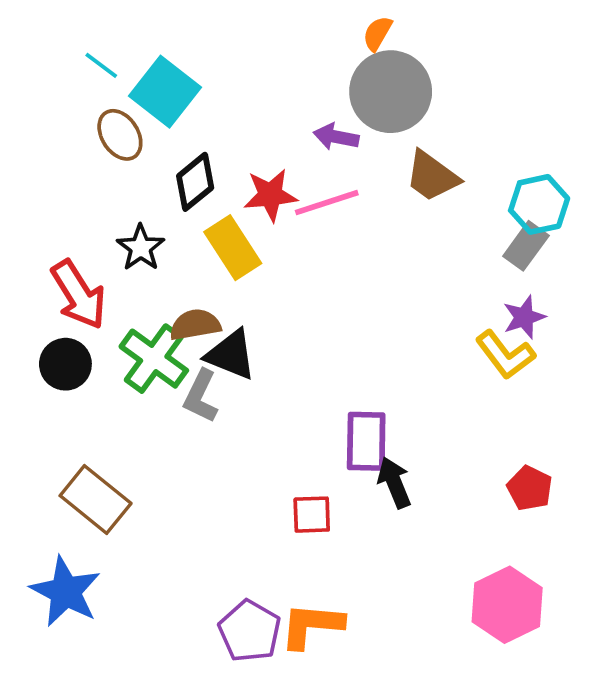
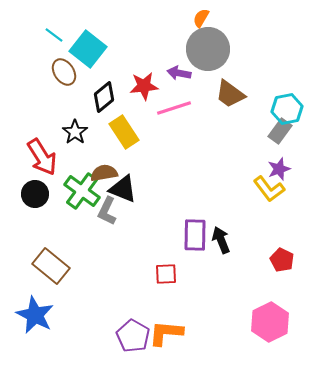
red star: (270, 195) -> (144, 86), moved
black arrow: (394, 483) -> (221, 240), moved

